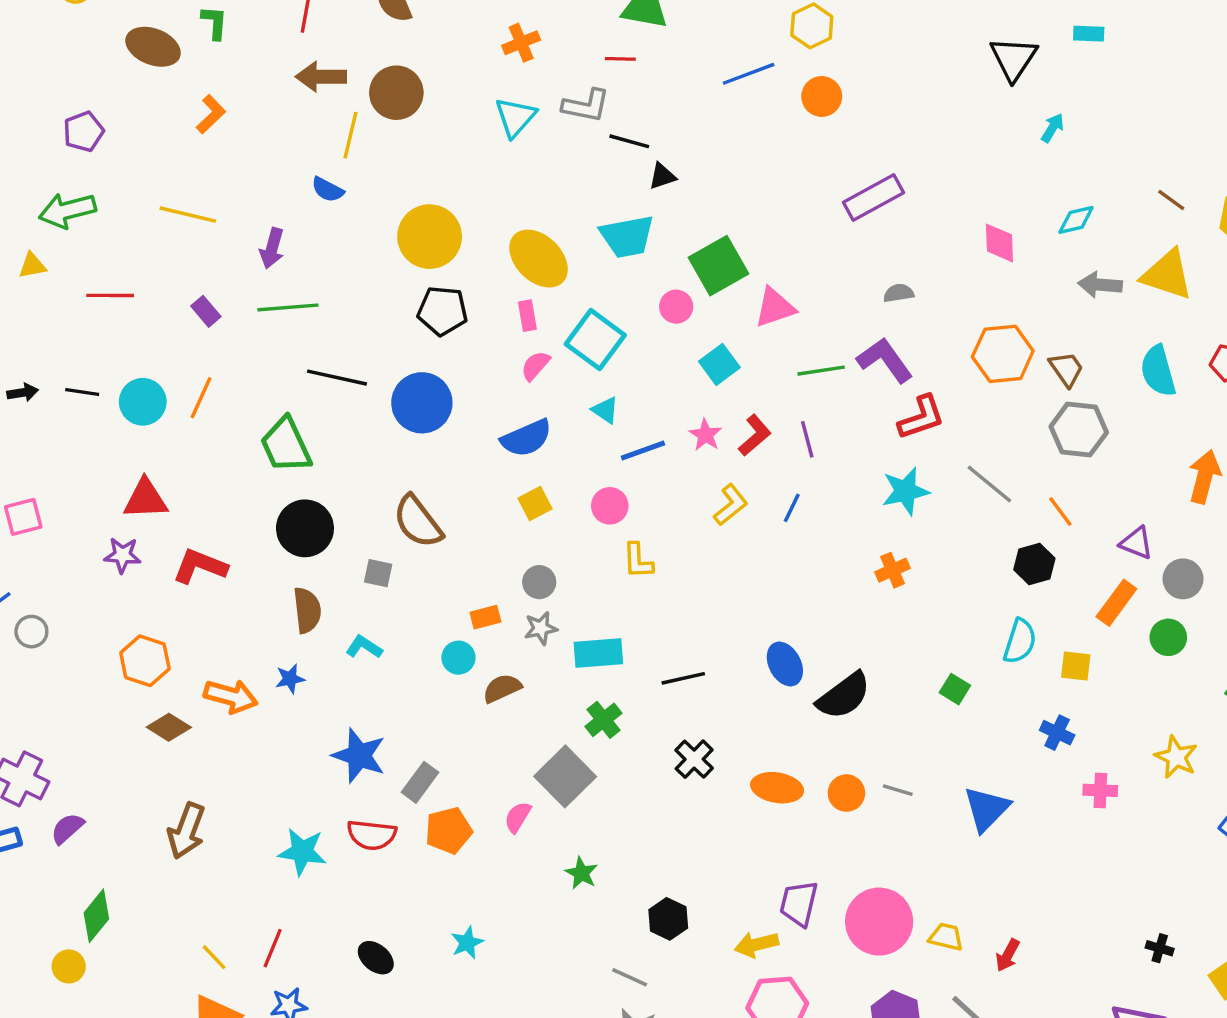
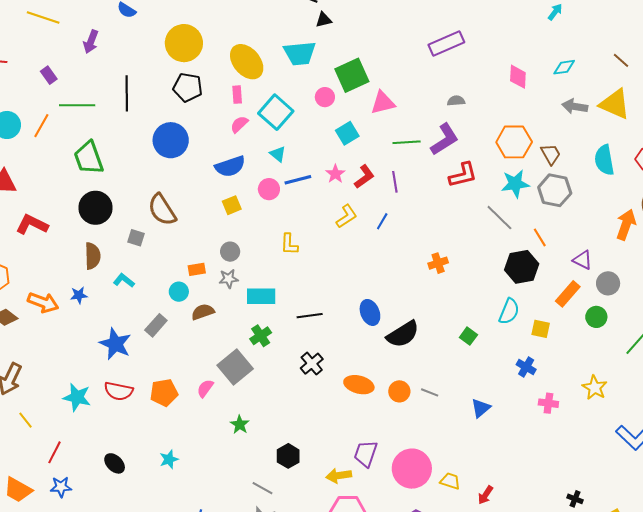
green line: (288, 307) -> (77, 105), moved
purple L-shape: (885, 360) -> (445, 139), turned 88
black line: (337, 378) -> (127, 93), moved, turned 72
cyan star: (905, 491) -> (515, 184), moved
pink circle: (610, 506) -> (269, 189), moved
black hexagon: (1034, 564) -> (522, 267), size x1.4
gray rectangle: (420, 782) -> (156, 325), moved
blue triangle: (987, 809) -> (481, 408), size x0.7
yellow line: (214, 957) -> (25, 420), moved

